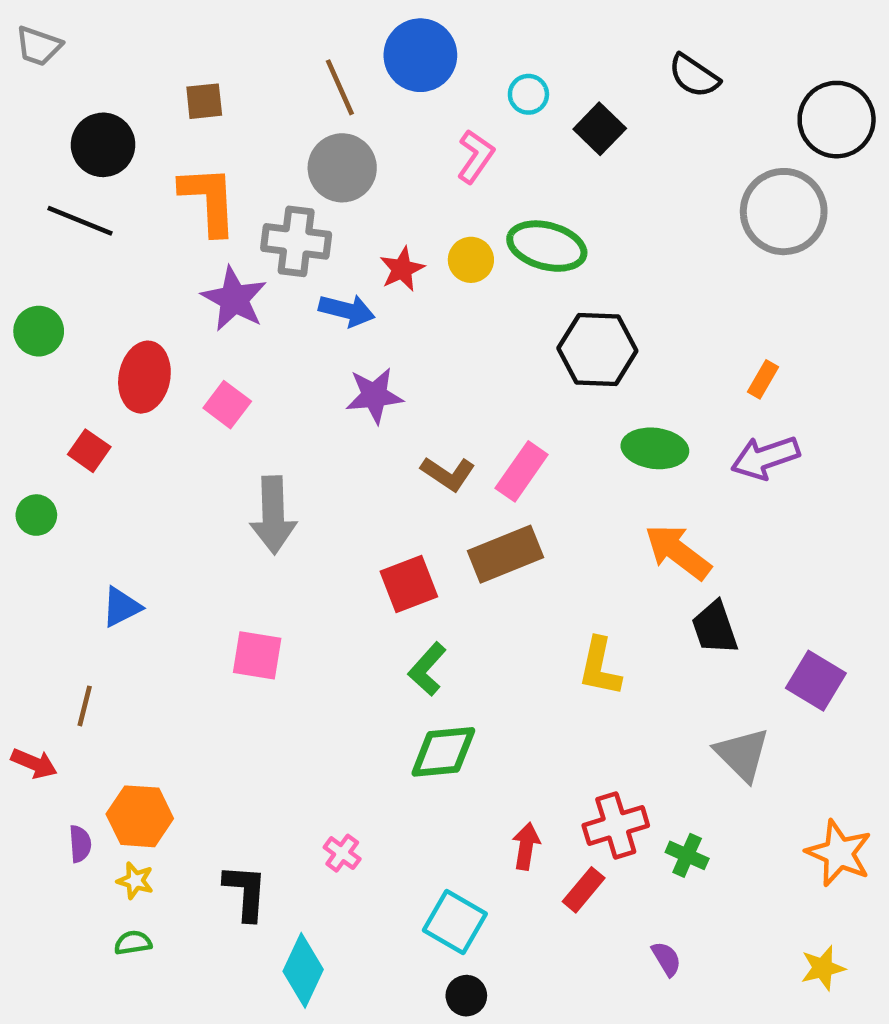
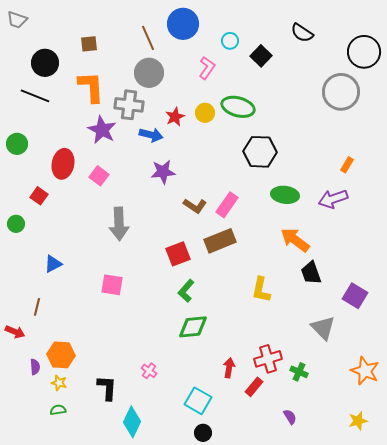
orange rectangle: (763, 379) -> (347, 165), moved

